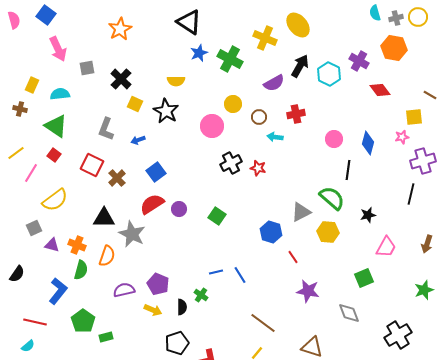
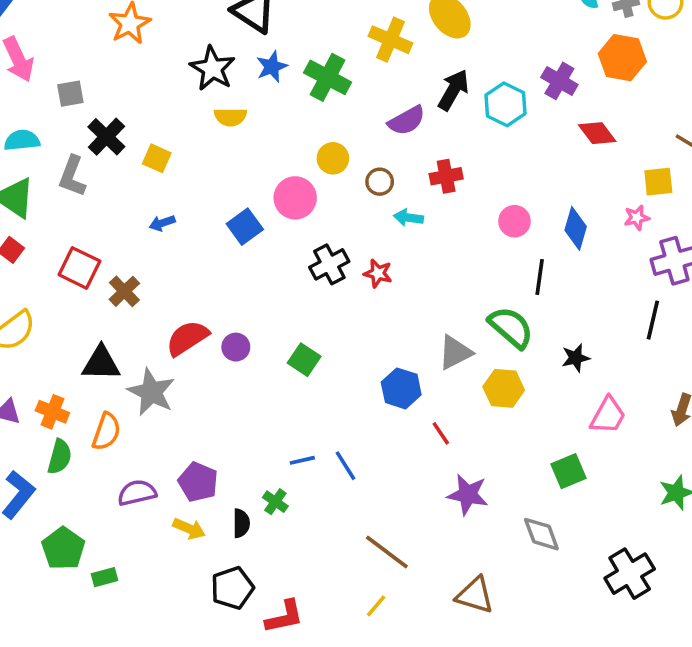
black cross: (121, 79) -> (106, 137), moved
black star: (166, 111) -> (212, 68), moved
gray L-shape: (106, 129) -> (72, 176), moved
blue square: (156, 172) -> (245, 227), moved

